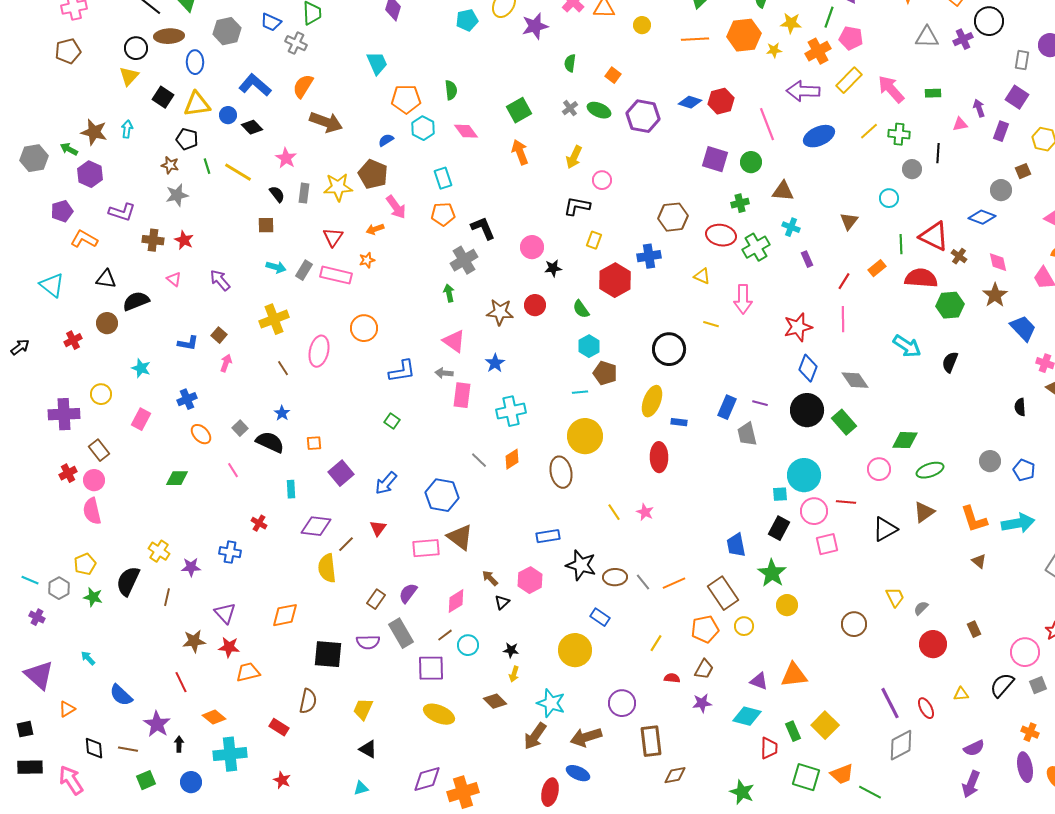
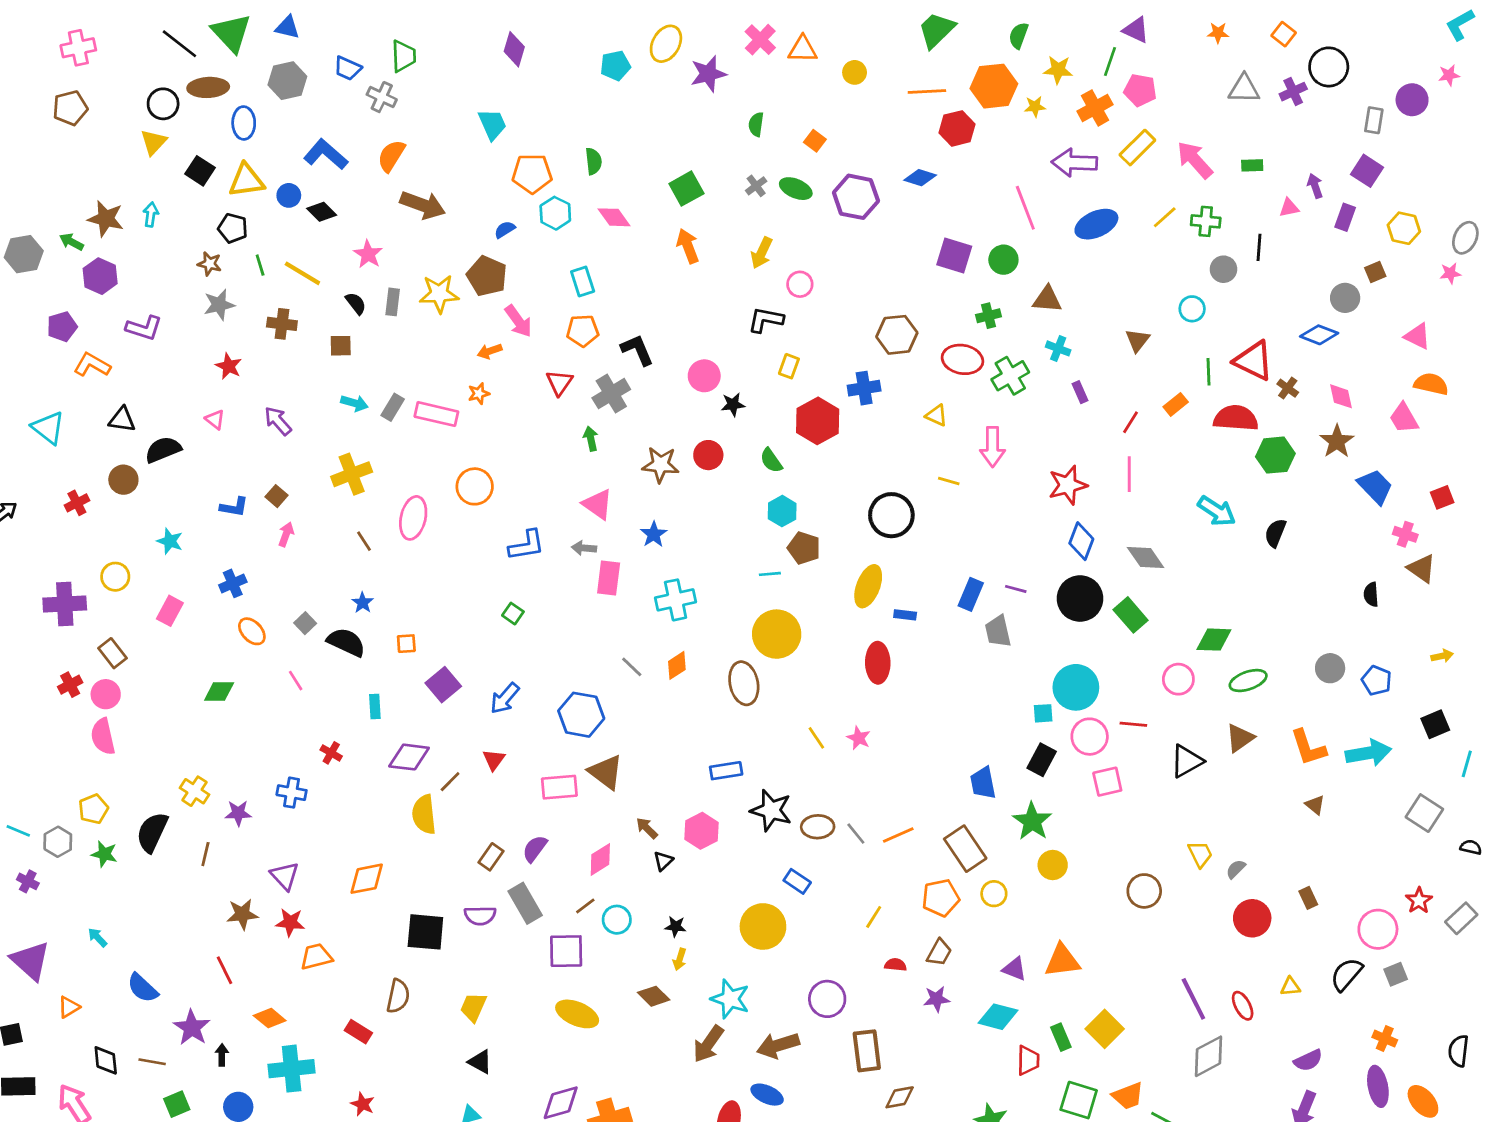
red hexagon: (721, 101) -> (957, 128), moved
red triangle: (333, 237) -> (559, 383), moved
brown cross: (153, 240) -> (282, 324), moved

